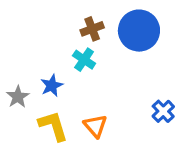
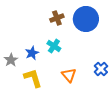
cyan cross: (84, 60) -> (54, 46), moved
orange triangle: (95, 126) -> (69, 75), moved

